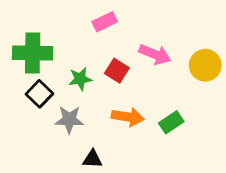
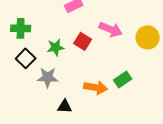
green cross: (33, 53) -> (21, 28), size x0.7
orange arrow: (128, 117) -> (96, 87), moved

